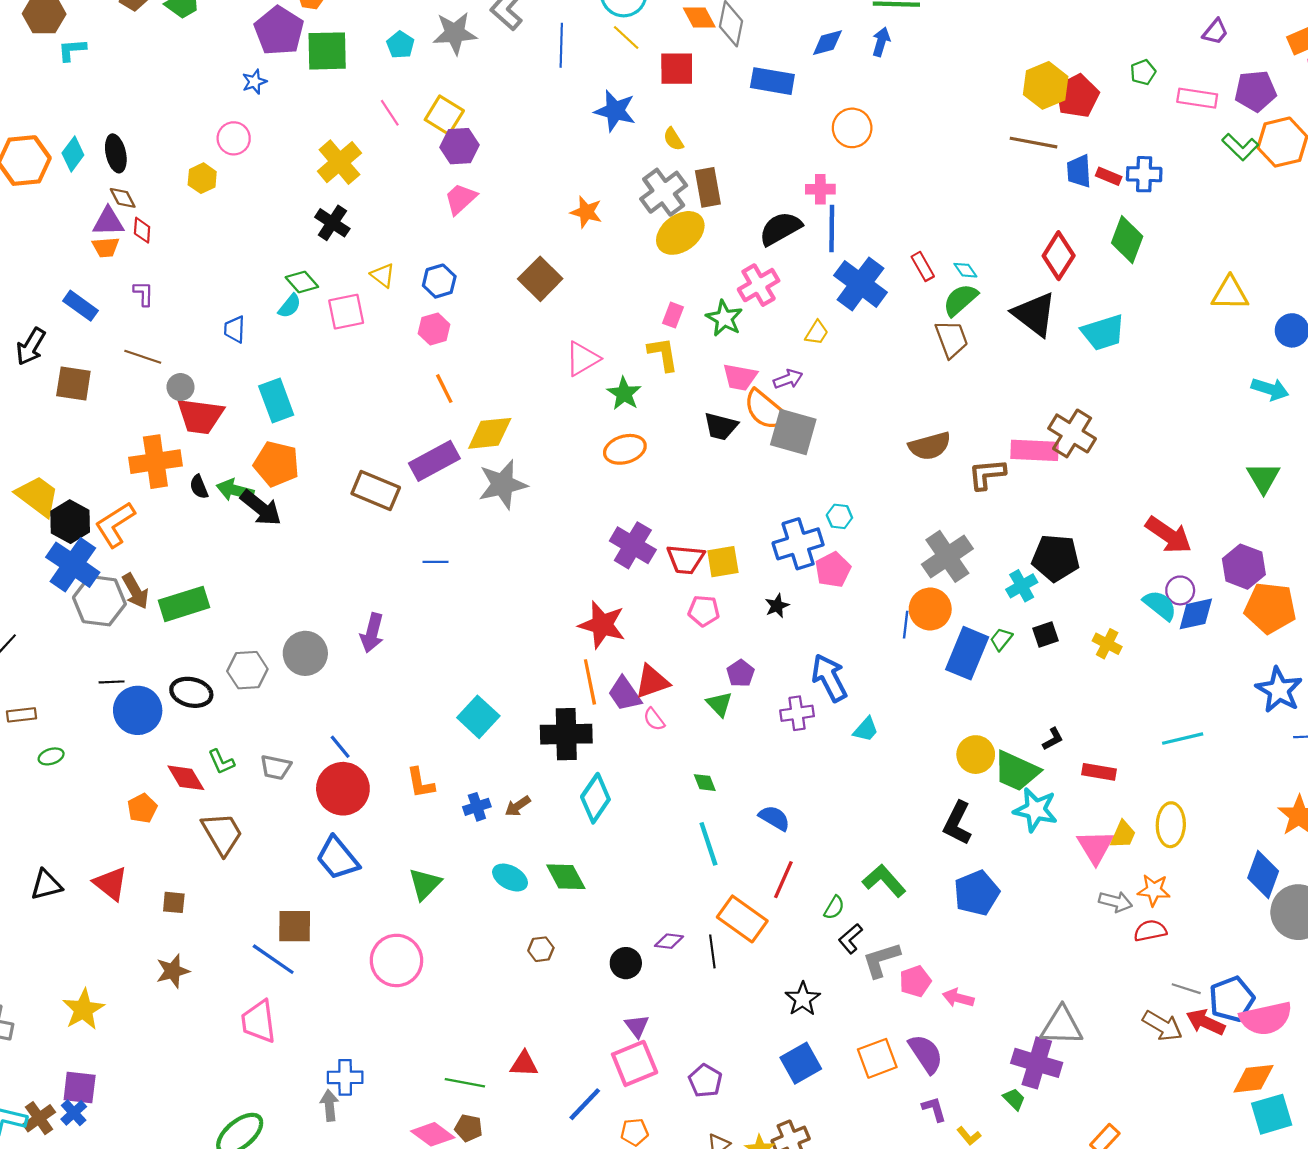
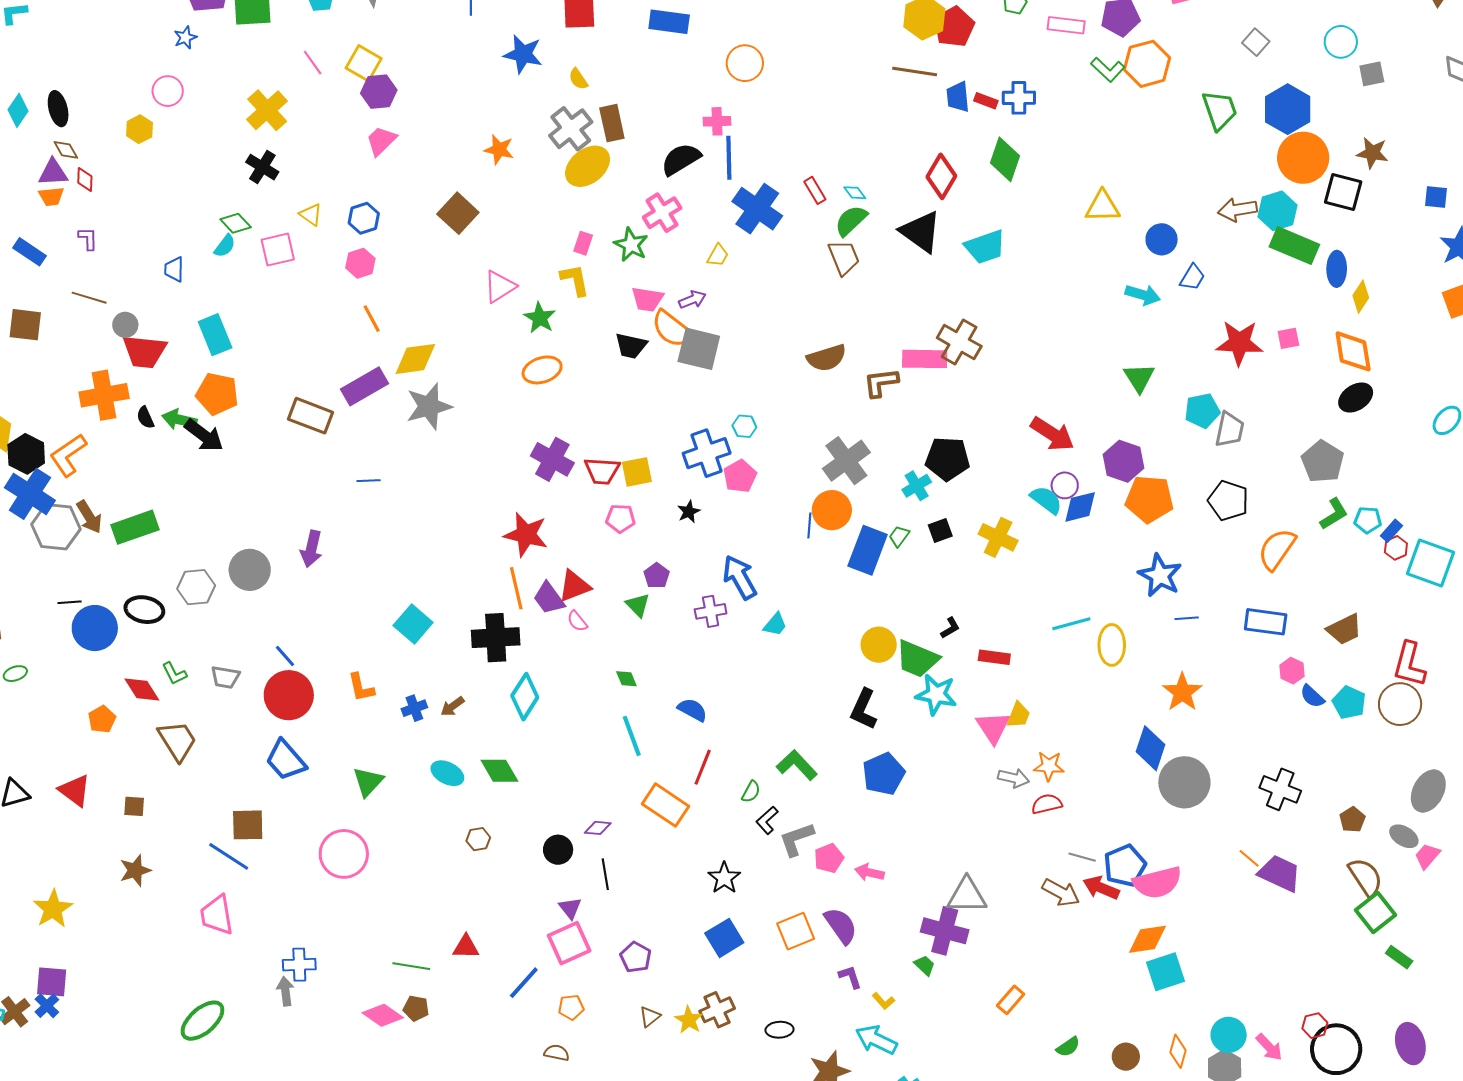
yellow cross: (1107, 644) -> (998, 537), size x1.4
yellow ellipse: (1171, 825) -> (1112, 645), moved
black line: (712, 951) -> (605, 874), moved

